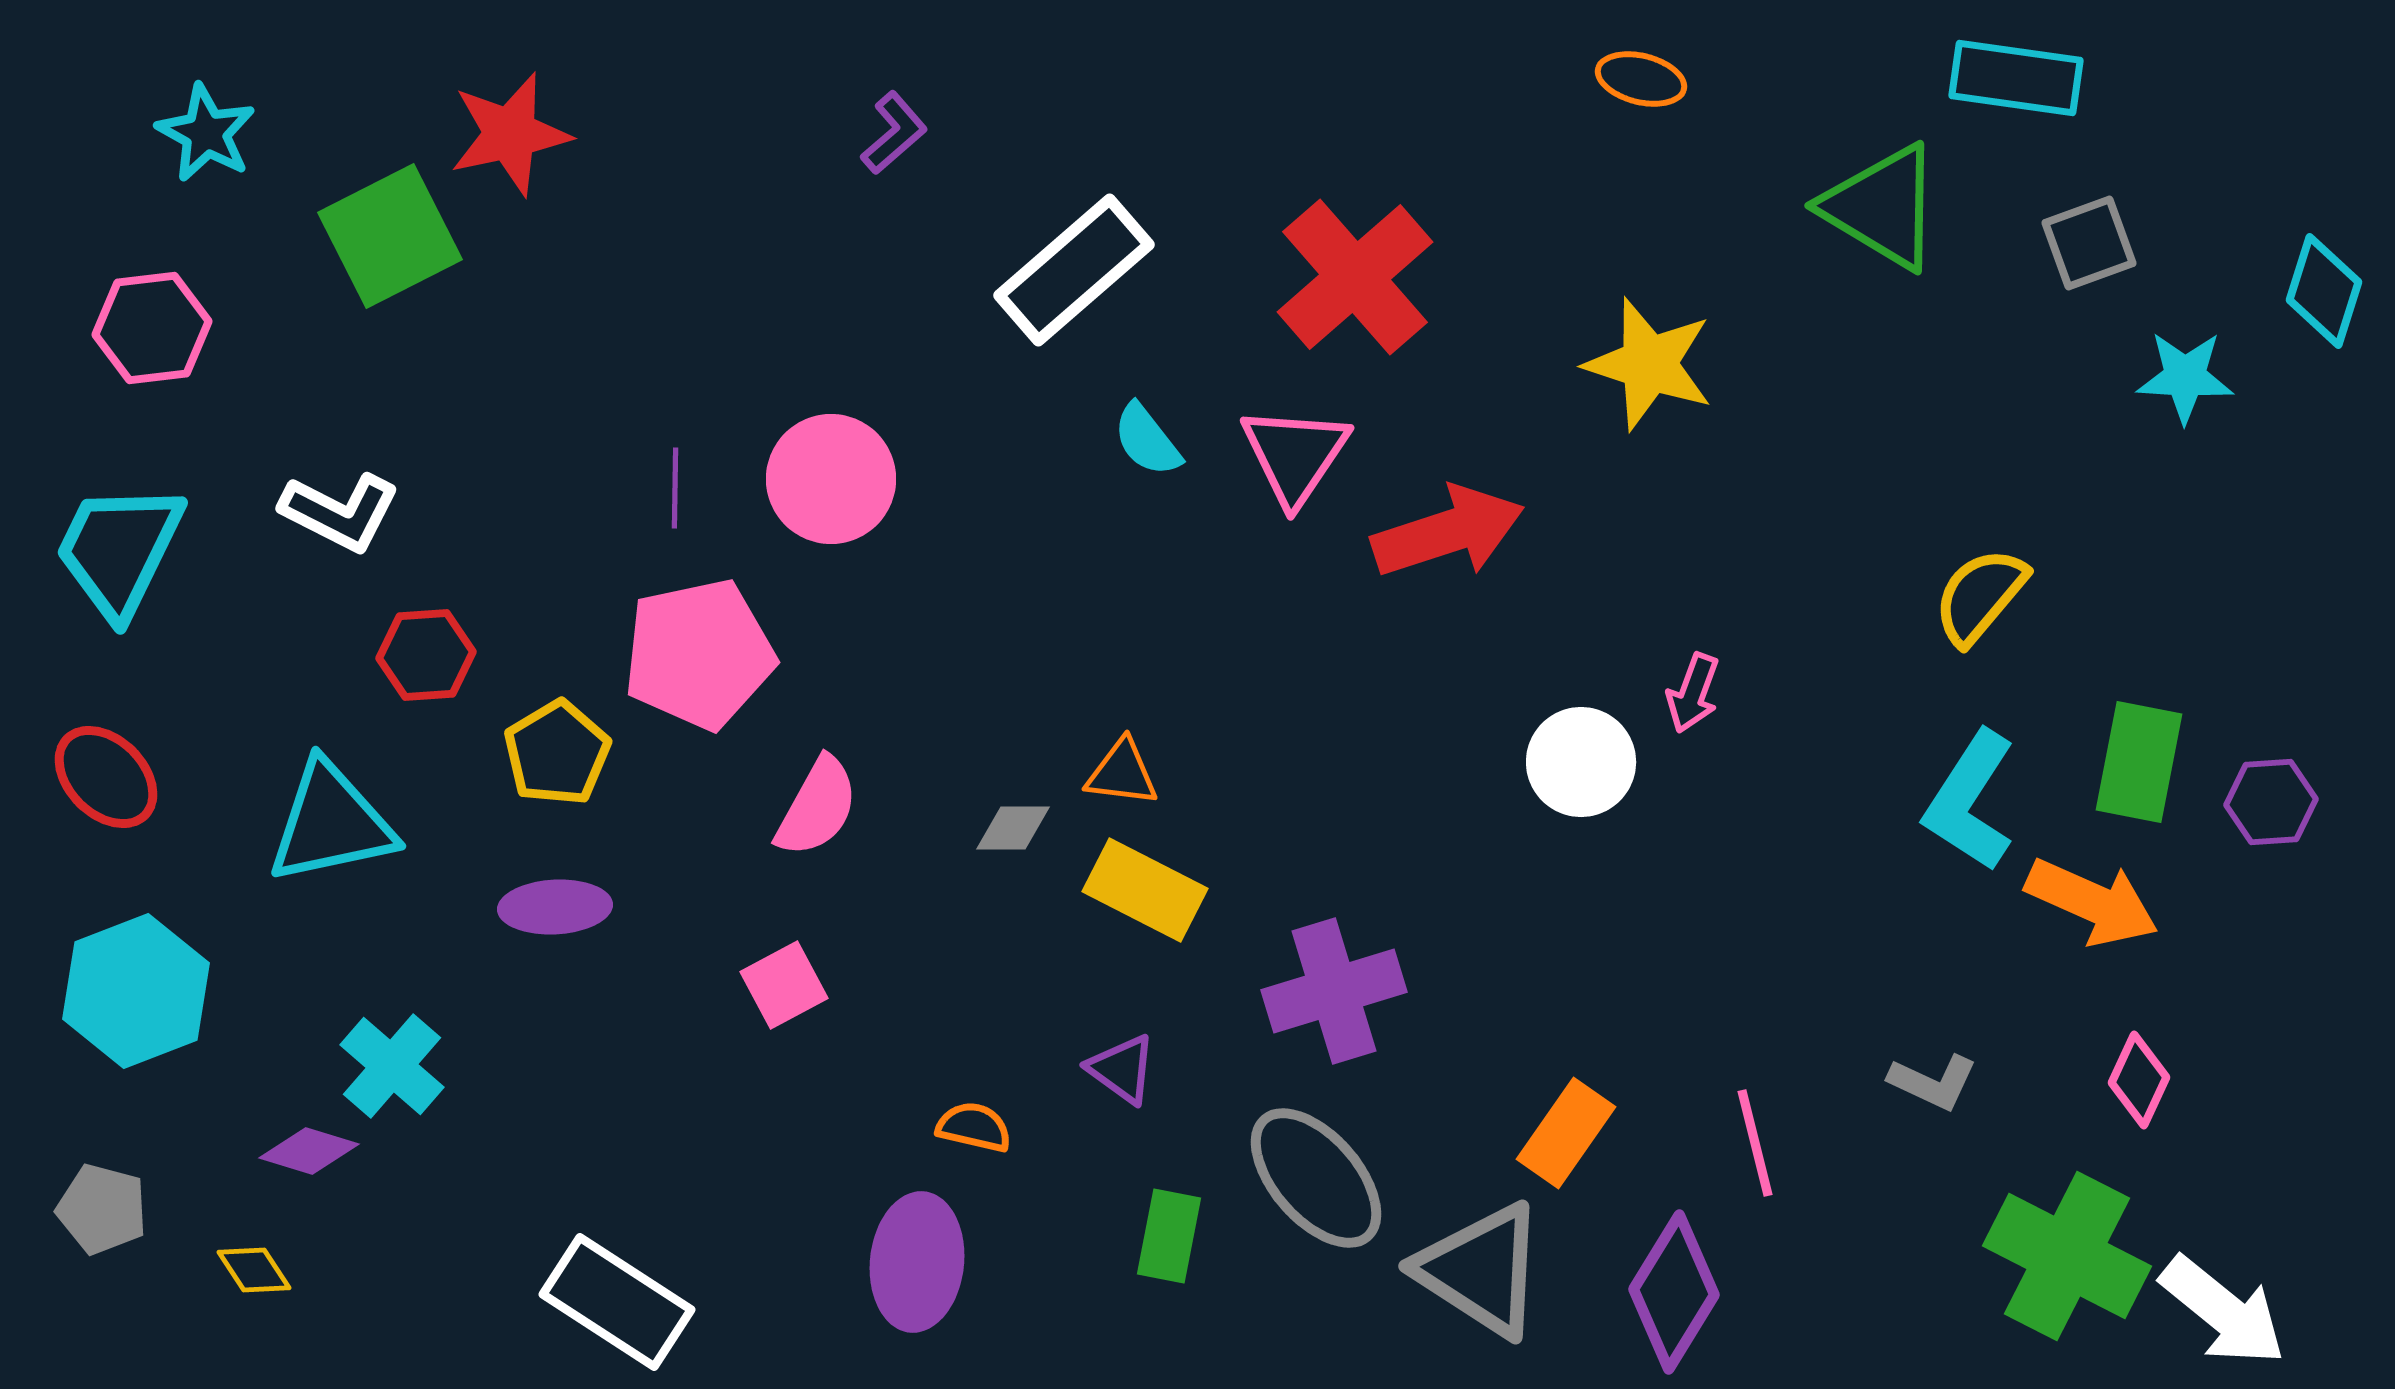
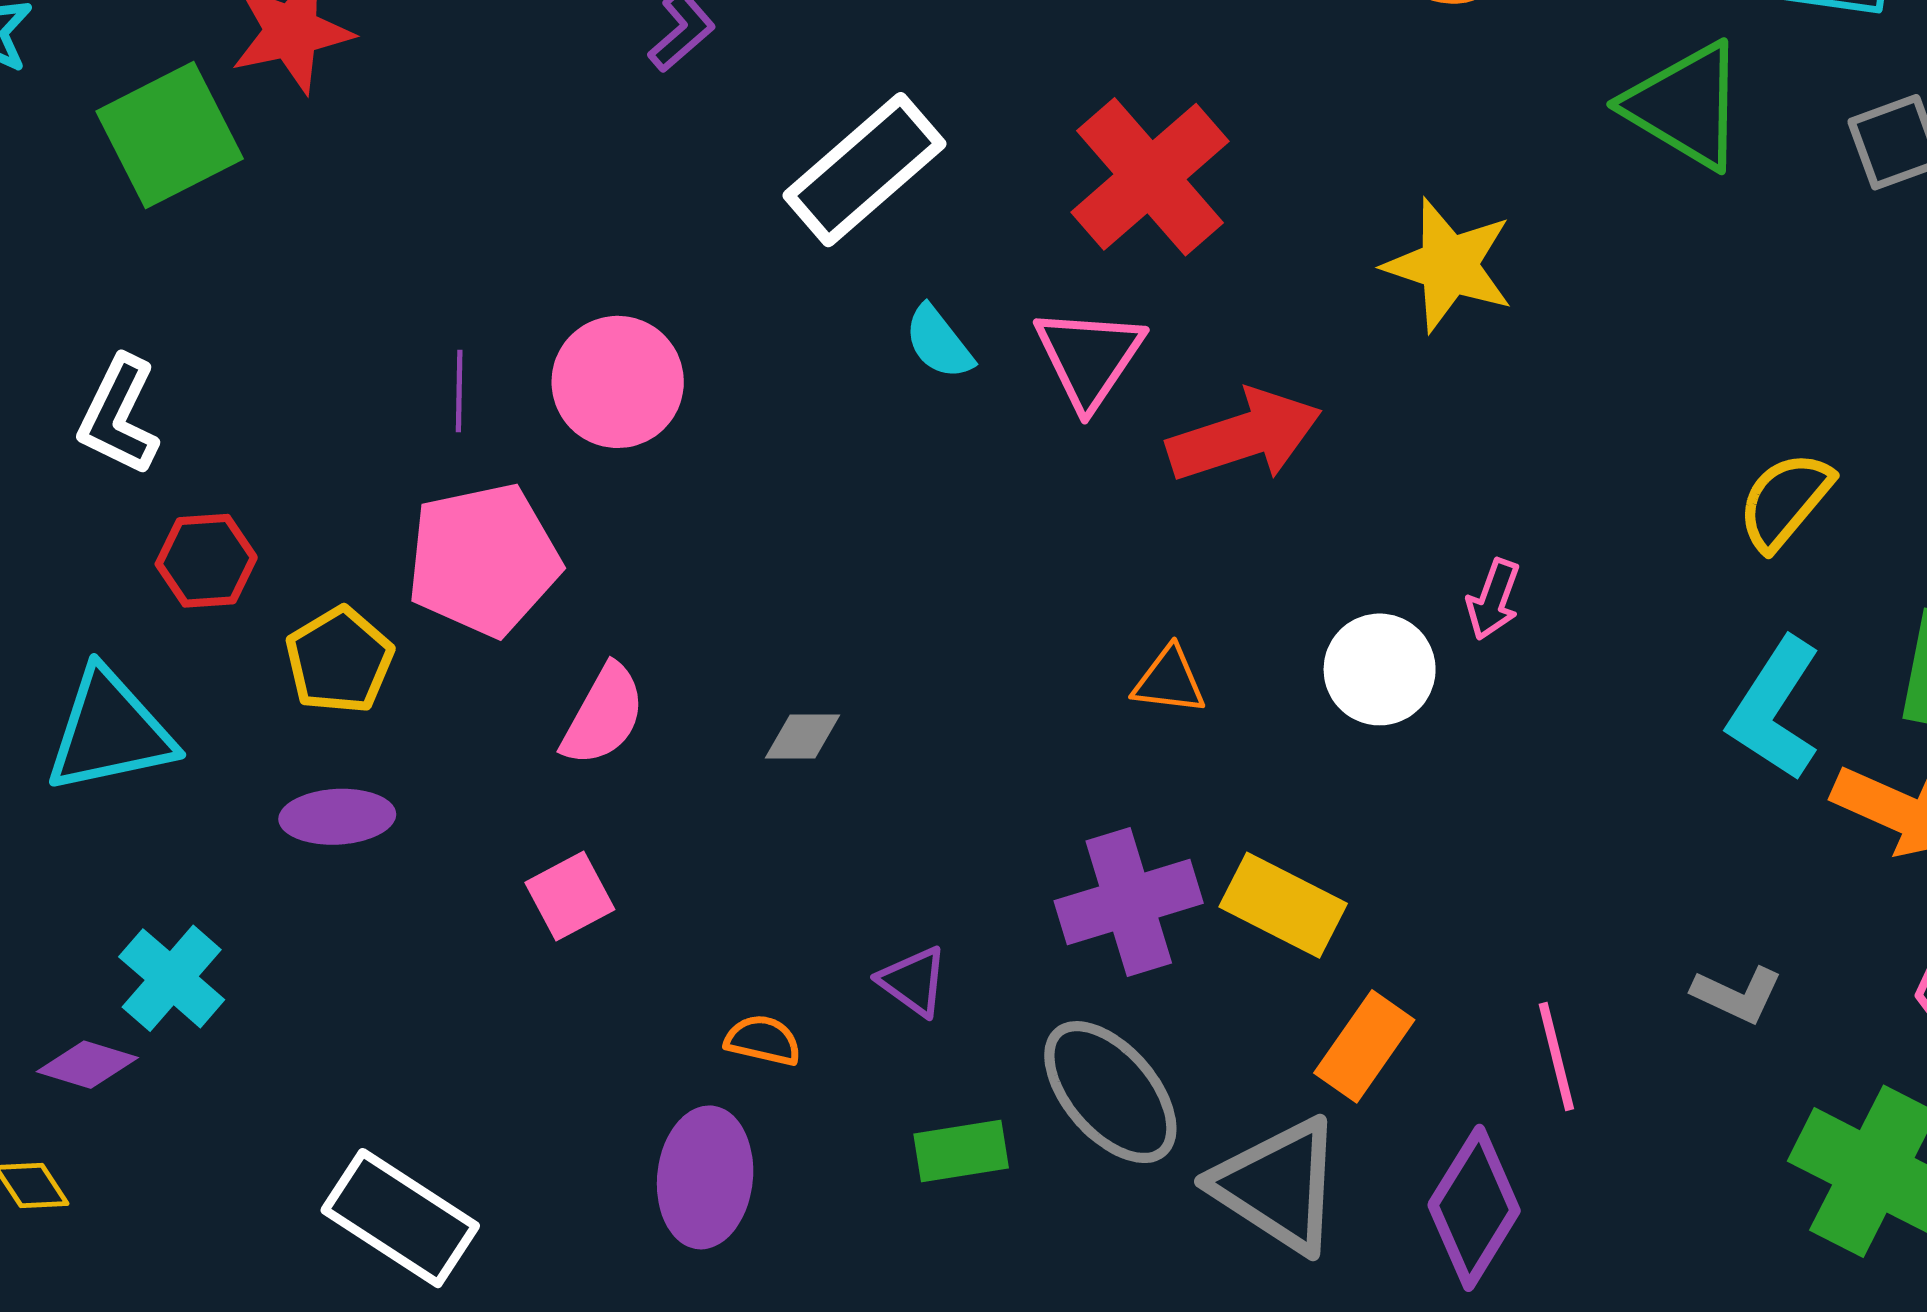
white L-shape: (340, 512) -> (119, 415), turned 89
orange triangle: (1122, 773) -> (1169, 681), moved
yellow rectangle: (1145, 890) -> (1283, 905), moved
green rectangle: (1169, 1236) -> (961, 1151), turned 70

